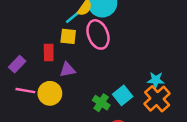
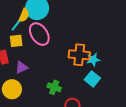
cyan square: (123, 95) -> (92, 79), moved
orange cross: (157, 99) -> (79, 55), moved, turned -30

